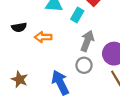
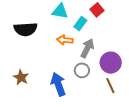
black semicircle: (19, 27) -> (26, 29), size x1.6
orange arrow: (43, 37) -> (65, 40), moved

